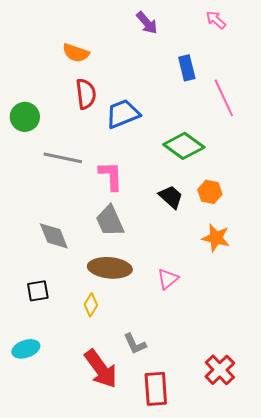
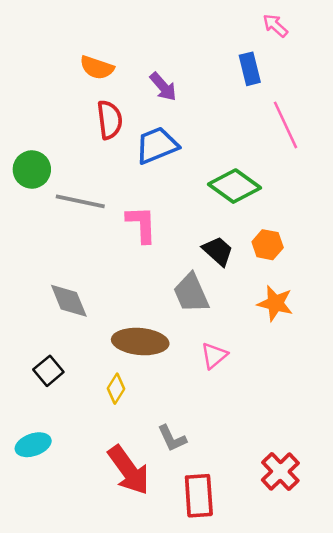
purple arrow: (147, 23) -> (163, 87), moved
blue rectangle: (187, 68) -> (250, 69), moved
green circle: (25, 117) -> (32, 169), moved
gray trapezoid: (110, 221) -> (191, 293), moved
black square: (38, 291) -> (48, 371), turned -30

